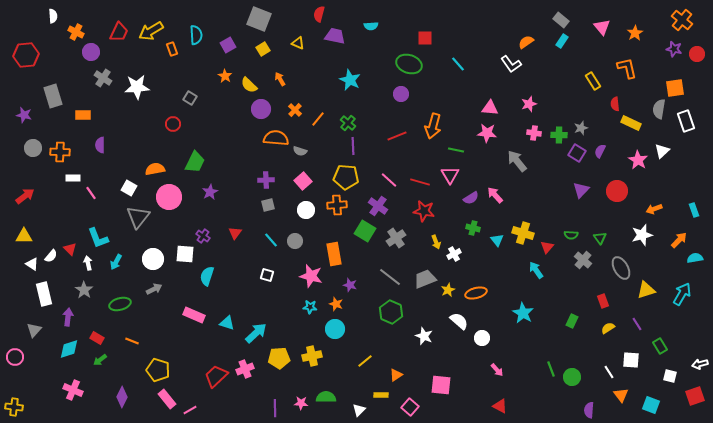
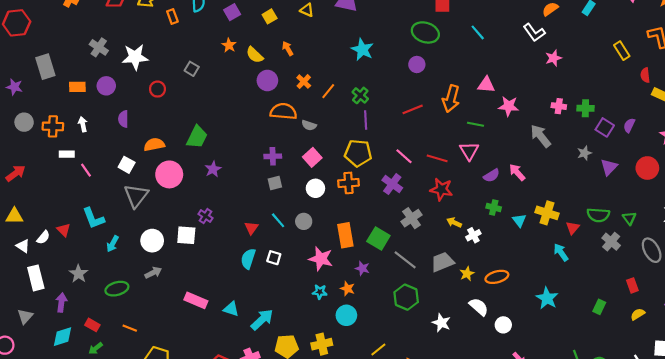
purple circle: (91, 52) -> (106, 86), moved
pink star: (529, 104) -> (553, 58), moved
pink triangle: (490, 108) -> (486, 85), moved
red circle: (173, 124) -> (157, 89), moved
gray star: (581, 128) -> (584, 153), moved
purple semicircle: (100, 145) -> (123, 119), moved
green square: (365, 231) -> (378, 238), moved
red triangle: (235, 233) -> (251, 228), moved
green semicircle: (571, 235) -> (598, 215), size x1.5
yellow arrow: (436, 242) -> (454, 222), turned 136
white arrow: (88, 263) -> (83, 124), moved
cyan semicircle: (207, 276) -> (248, 259), moved

